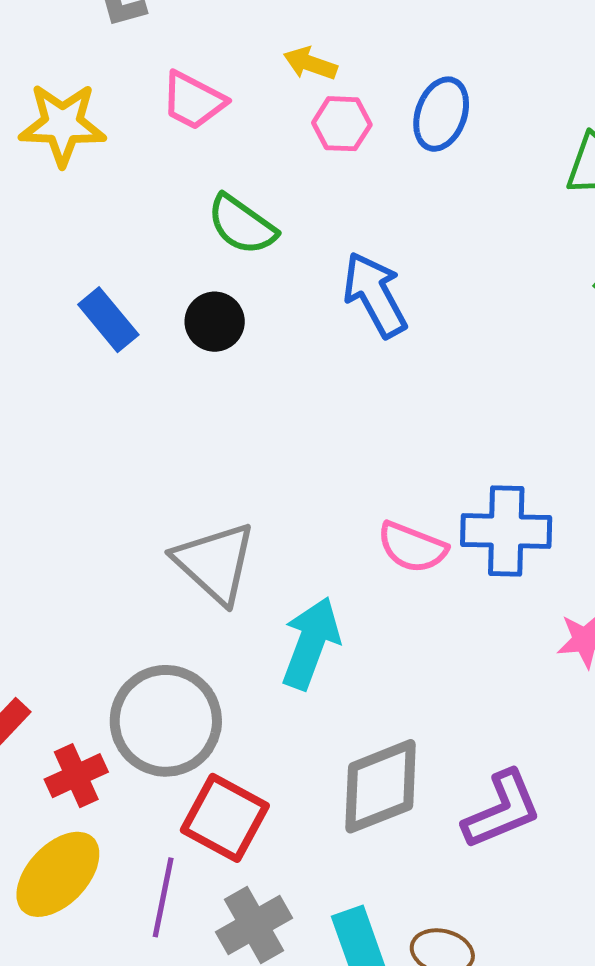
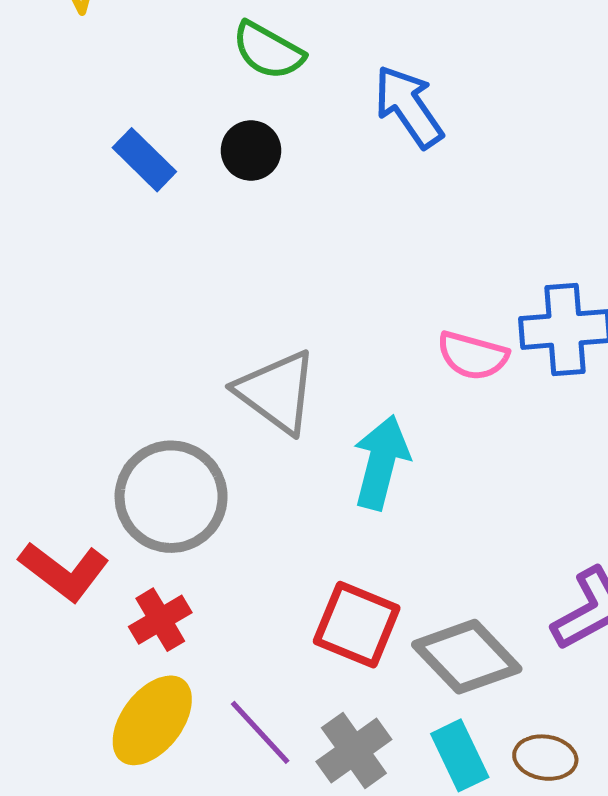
gray circle: (166, 721) -> (171, 497), moved
gray diamond: (381, 786) -> (467, 657), moved, turned 74
red square: (225, 818) -> (357, 625), moved
purple line: (163, 897) -> (260, 732), turned -48

